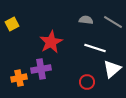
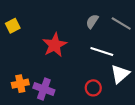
gray semicircle: (86, 20) -> (92, 21), turned -64
purple cross: (41, 69) -> (44, 89), moved, turned 30

